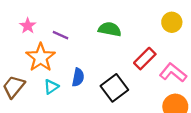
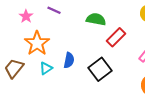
purple line: (61, 35) -> (54, 10), moved
red rectangle: (145, 59) -> (116, 37), moved

